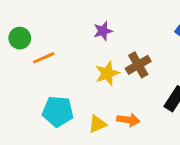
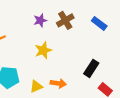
brown cross: (138, 65) -> (65, 20), moved

